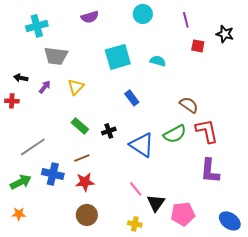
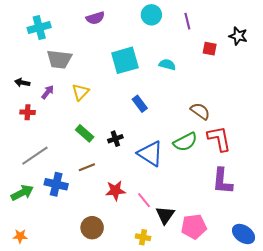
purple line: (186, 20) -> (187, 21), moved
red cross: (12, 101) -> (28, 112), moved
red star: (85, 182) -> (115, 191), moved
orange star: (19, 214) -> (20, 236), moved

